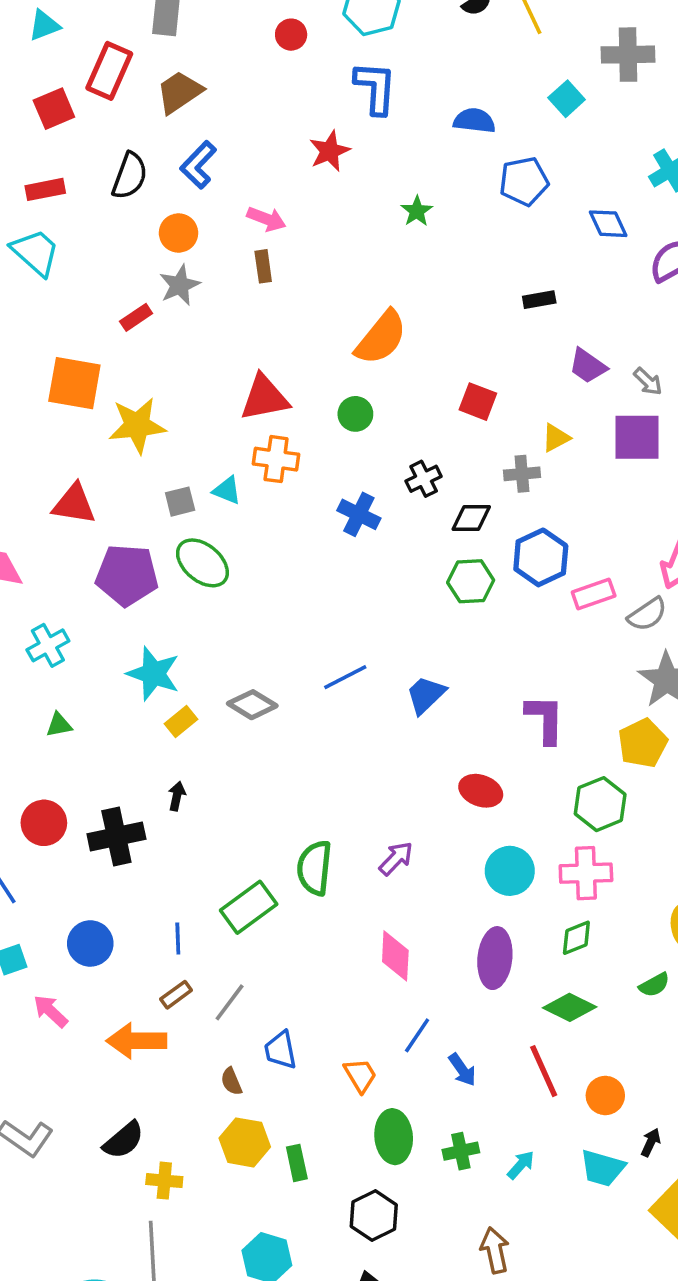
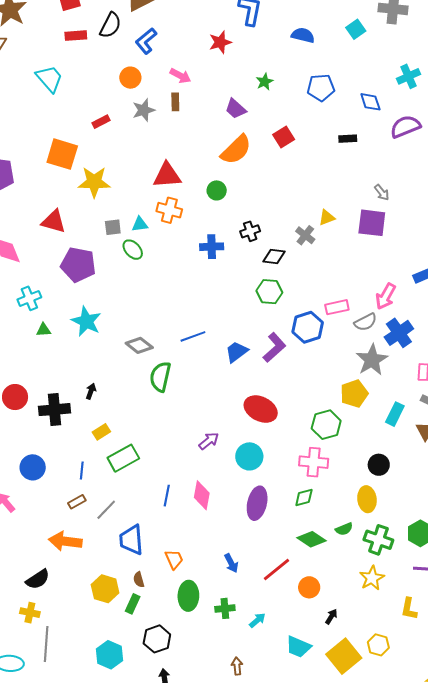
black semicircle: (130, 176) -> (110, 25), moved
blue pentagon: (524, 181) -> (321, 88), moved
red rectangle: (45, 189) -> (76, 36), moved
gray star: (180, 285) -> (144, 110), moved
black rectangle: (539, 300) -> (348, 139), moved
purple trapezoid: (588, 366) -> (236, 109), moved
red square: (478, 402) -> (284, 137), moved, turned 30
gray cross: (522, 474) -> (305, 235), turned 36
cyan triangle: (227, 490) -> (140, 224), turned -36
blue cross: (359, 514) -> (212, 247), turned -35
blue hexagon: (541, 557) -> (308, 327), moved
green ellipse: (202, 563) -> (133, 250), moved, size x0.7
purple L-shape: (545, 719) -> (274, 347), moved, turned 40
yellow rectangle: (181, 721) -> (101, 432), moved
green triangle: (59, 725) -> (44, 330), moved
red ellipse: (481, 791) -> (261, 409), size x1.4
green semicircle: (314, 868) -> (160, 377), moved
cyan circle: (510, 871) -> (249, 456), moved
green diamond: (570, 1007) -> (311, 539), moved
blue line: (417, 1035) -> (167, 496), moved, turned -30
orange arrow: (137, 1041) -> (65, 541), moved
blue trapezoid: (281, 1050) -> (131, 540), size x1.4
red line: (544, 1071) -> (277, 570), turned 68
brown semicircle: (231, 1081) -> (139, 580), moved
green rectangle: (297, 1163) -> (133, 604), turned 30
cyan trapezoid: (603, 1168) -> (298, 647), moved
yellow cross: (164, 1181) -> (30, 613), moved
black hexagon: (374, 1216) -> (157, 639), moved
brown arrow: (495, 1250) -> (237, 666), size x0.7

